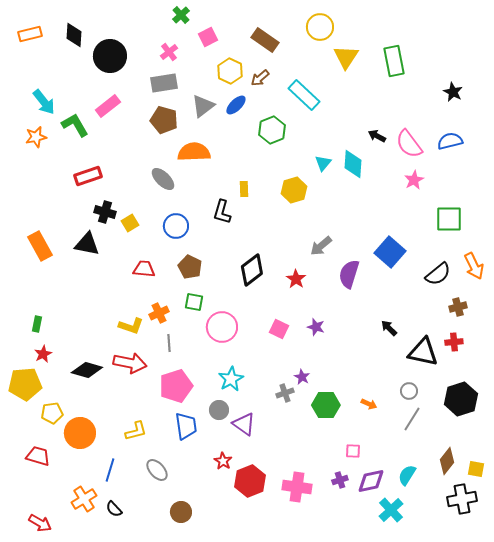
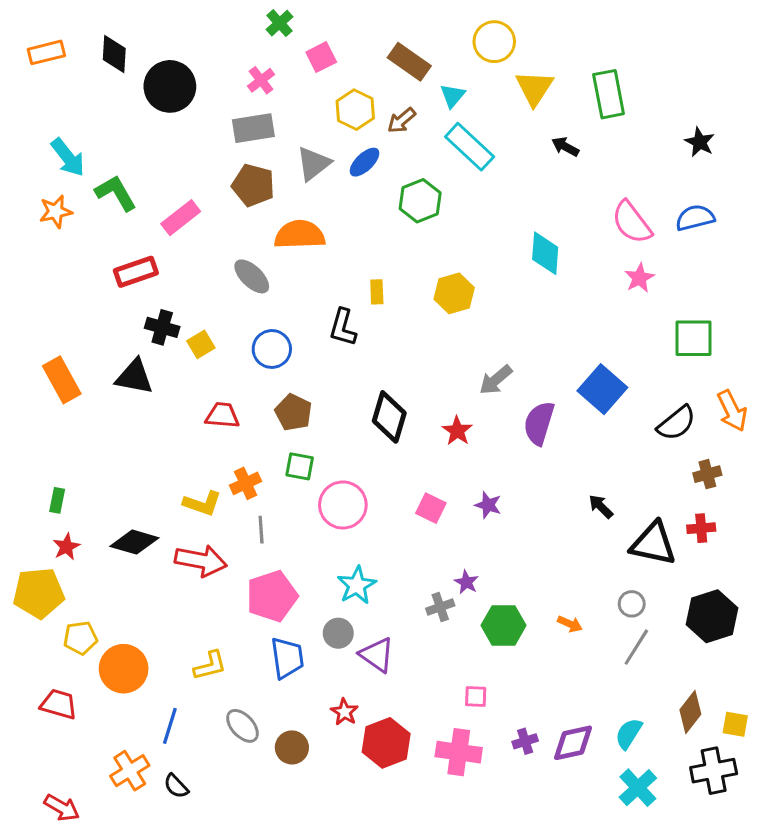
pink rectangle: (108, 106) -> (181, 218), moved
black arrow: (377, 136) -> (565, 147), moved
cyan triangle: (323, 163) -> (453, 96), moved
black diamond: (252, 270) -> (389, 417), turned -36
black diamond: (87, 370) -> (134, 542), moved
pink square: (353, 451) -> (476, 697), moved
cyan cross: (391, 510) -> (638, 788), moved
brown circle: (181, 512) -> (292, 747), moved

